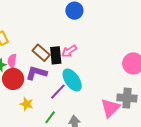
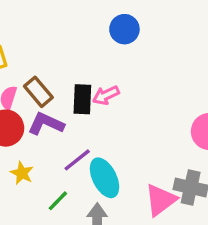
brown rectangle: (41, 53) -> (38, 92), moved
cyan ellipse: (72, 80) -> (105, 178), moved

